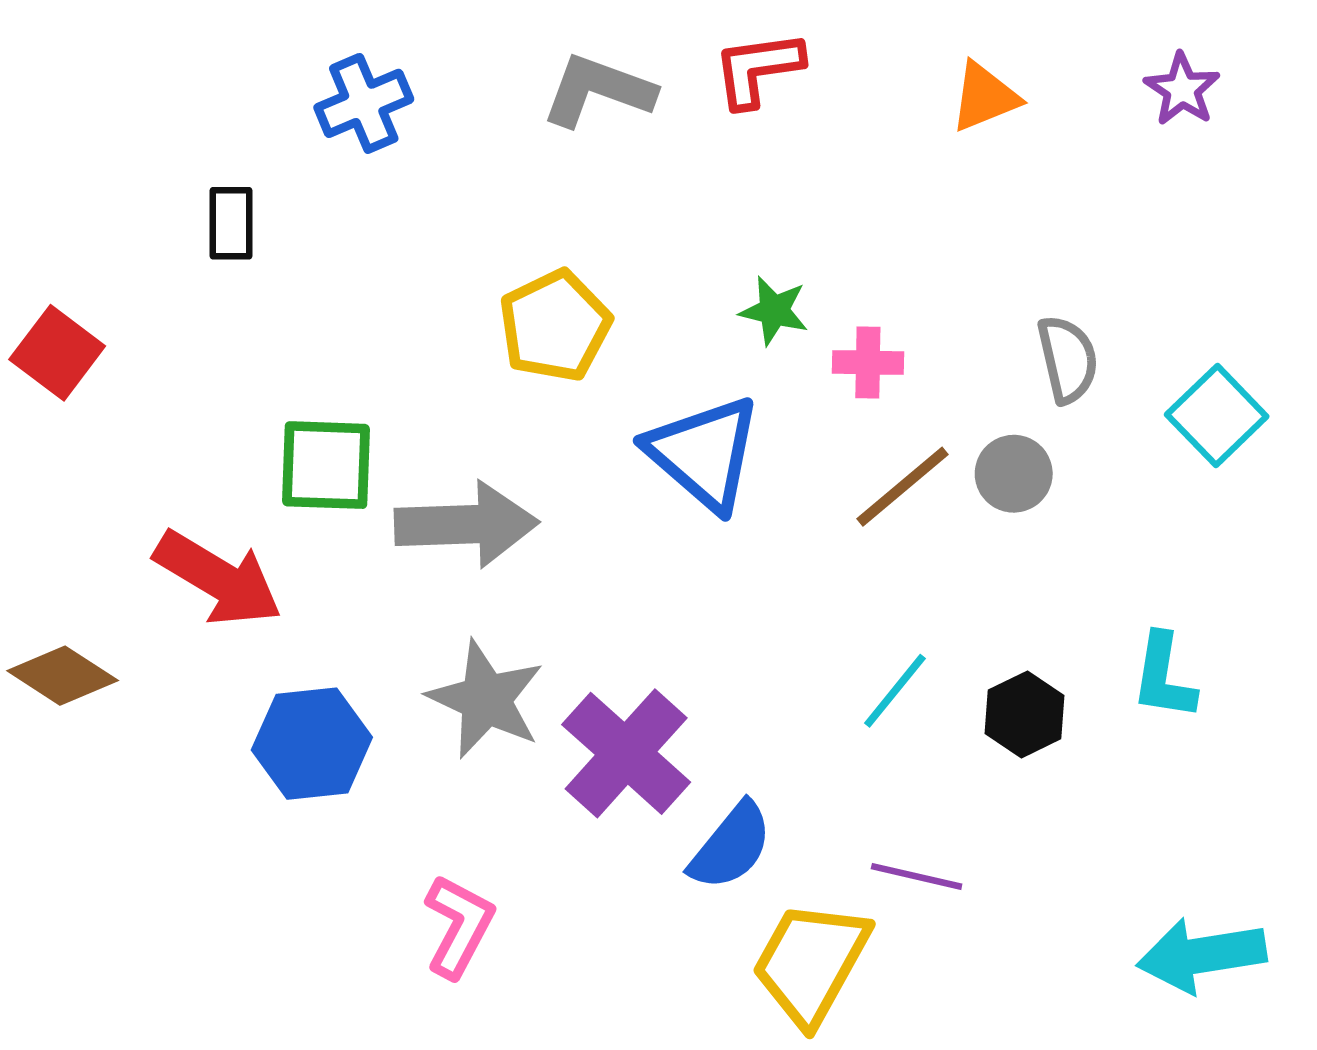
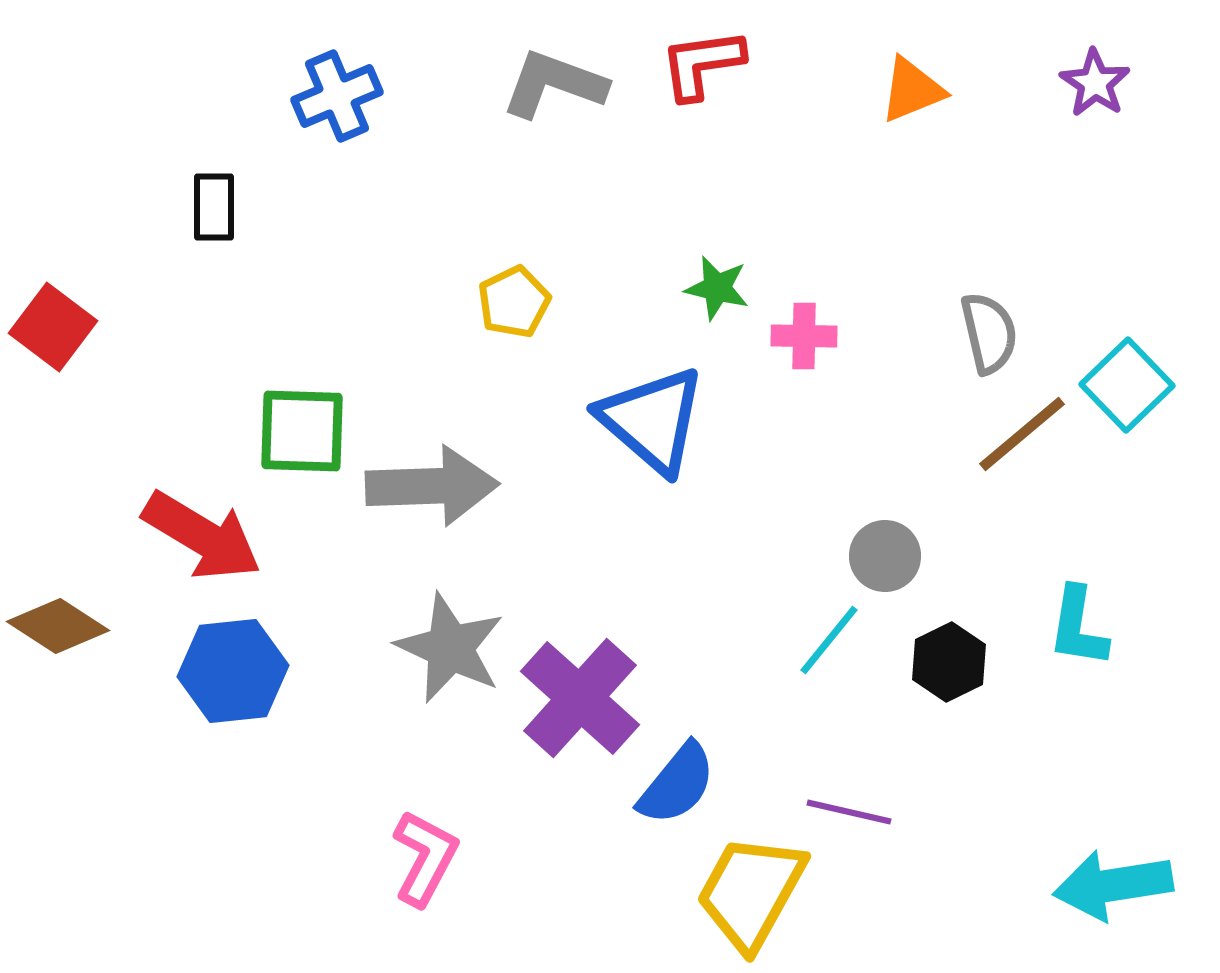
yellow pentagon: (555, 326) -> (514, 302), size x0.7
gray circle: (1014, 474) -> (885, 556), moved
brown line: (902, 487) -> (1022, 434), moved
blue hexagon: (312, 744) -> (233, 671), moved

